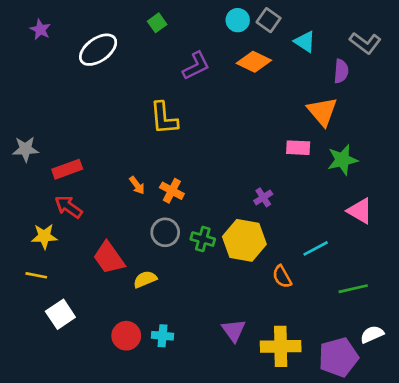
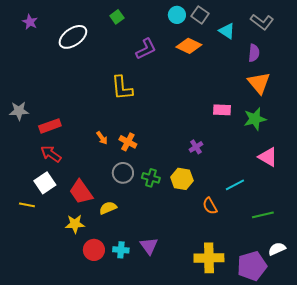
gray L-shape: (365, 43) -> (262, 22), moved
orange triangle: (322, 111) -> (259, 83), moved
yellow star: (44, 236) -> (75, 224), moved
yellow hexagon: (244, 240) -> (182, 179), size x0.7
white square: (60, 314) -> (45, 183), moved
purple triangle: (234, 330) -> (149, 246), moved

